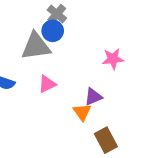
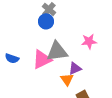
gray triangle: (36, 46) -> (57, 51), moved
pink triangle: (47, 84) -> (42, 59), size x1.5

